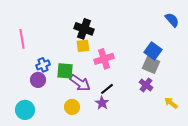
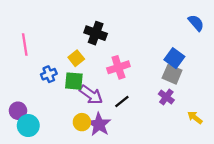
yellow square: (83, 46) -> (76, 58), moved, turned -32
purple circle: (38, 80) -> (18, 111), moved
purple star: (102, 103) -> (99, 124), moved, size x1.5

